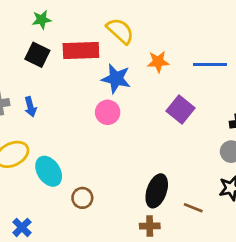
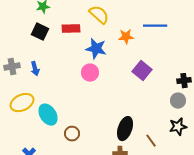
red rectangle: (81, 51) -> (71, 29), size x0.7
blue line: (210, 65) -> (155, 26), moved
brown line: (193, 208) -> (151, 141), turned 32

